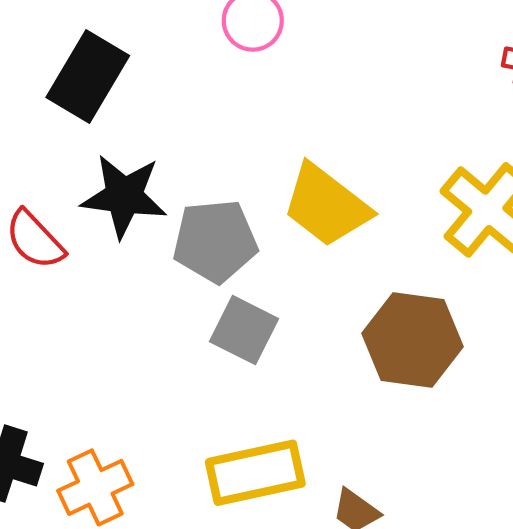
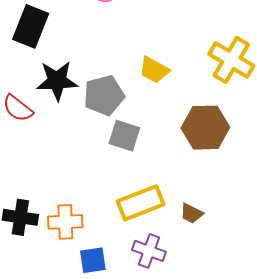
yellow trapezoid: (326, 205) -> (154, 70), size x0.7
orange cross: (95, 487) -> (65, 222), turned 32

